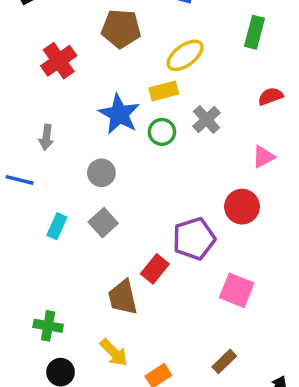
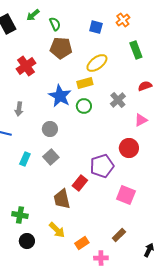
green rectangle: (254, 32) -> (136, 50), turned -36
gray cross: (206, 119) -> (118, 100), moved

